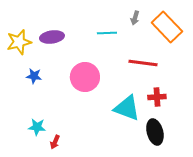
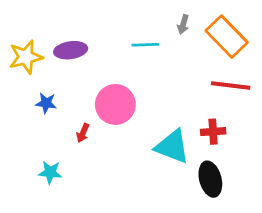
red line: (143, 63) -> (231, 85), moved
red arrow: (55, 142) -> (83, 133), moved

